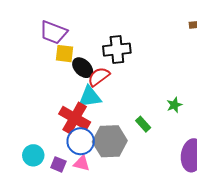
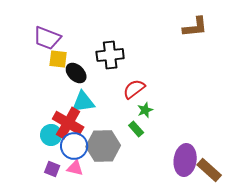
red semicircle: (99, 77) -> (134, 89), moved
green star: (174, 105) -> (145, 110), moved
cyan circle: (33, 155) -> (51, 135), moved

